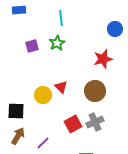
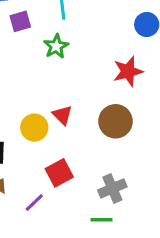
purple square: (32, 46) -> (20, 21), moved
gray cross: (95, 122) -> (112, 188), moved
red square: (73, 124) -> (59, 173), moved

